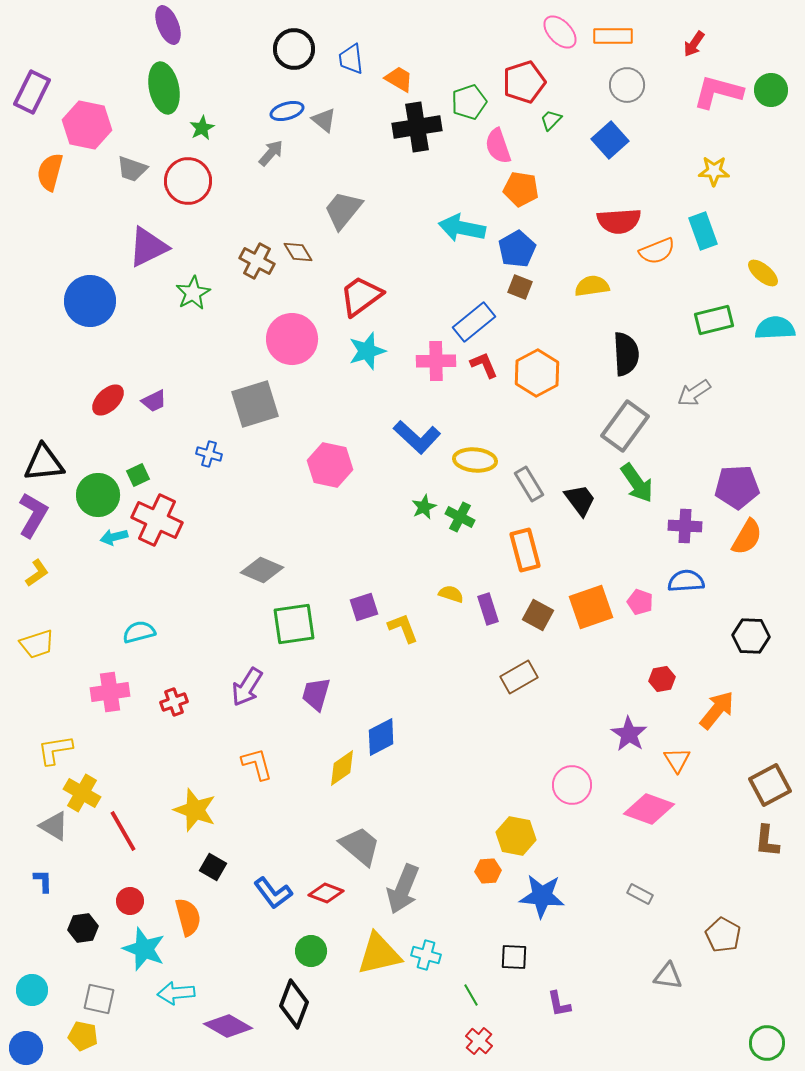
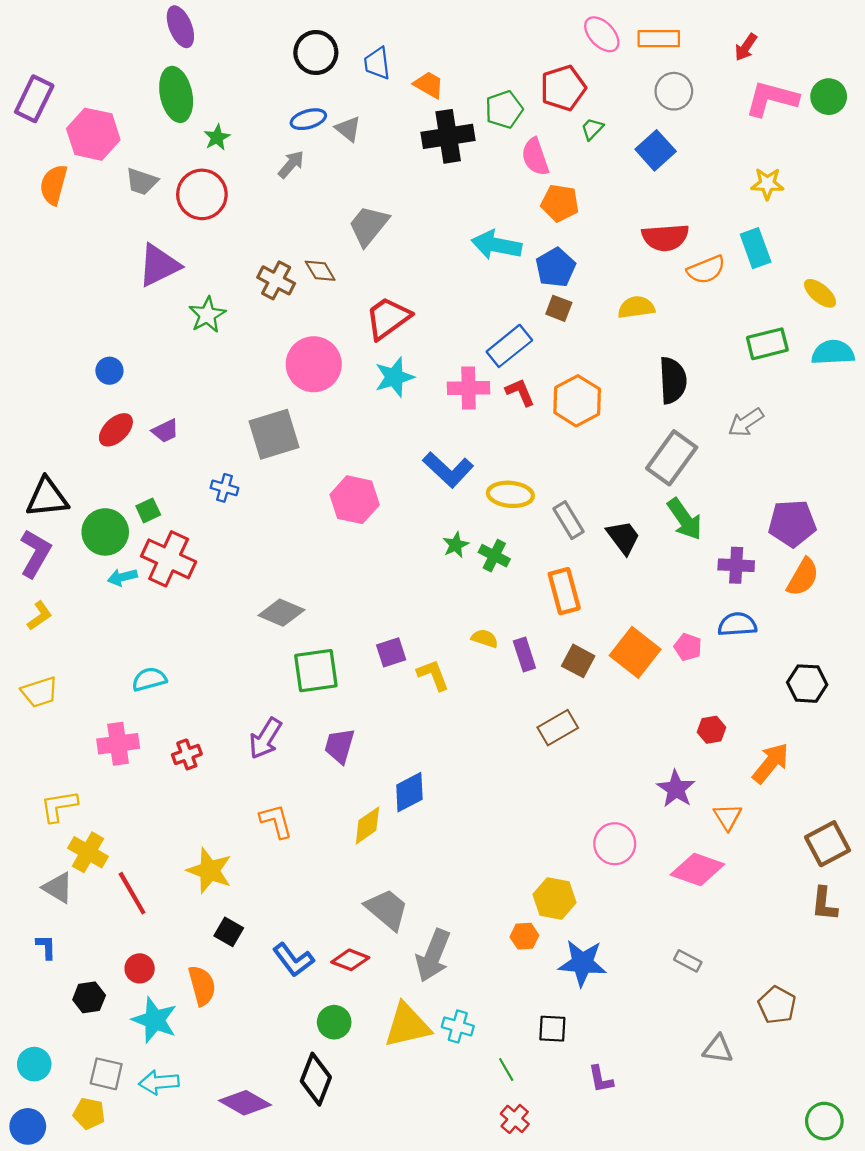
blue circle: (90, 301) -> (109, 371), moved, size x0.5
orange square: (591, 607) -> (635, 652), turned -33
cyan arrow: (176, 993) -> (159, 1082), moved

